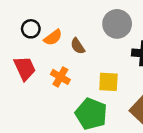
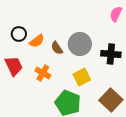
gray circle: (117, 24) -> (80, 44), moved
yellow square: (108, 82) -> (82, 77), turned -30

